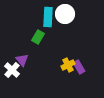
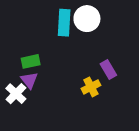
green rectangle: (38, 37) -> (31, 61), moved, turned 48
purple rectangle: (79, 67) -> (108, 70), moved

